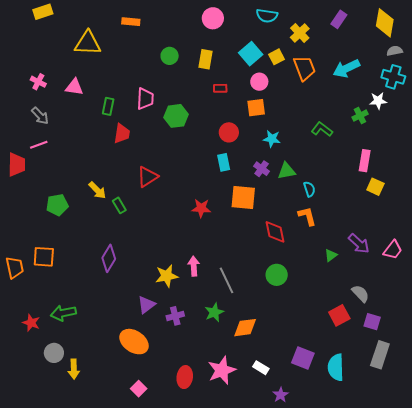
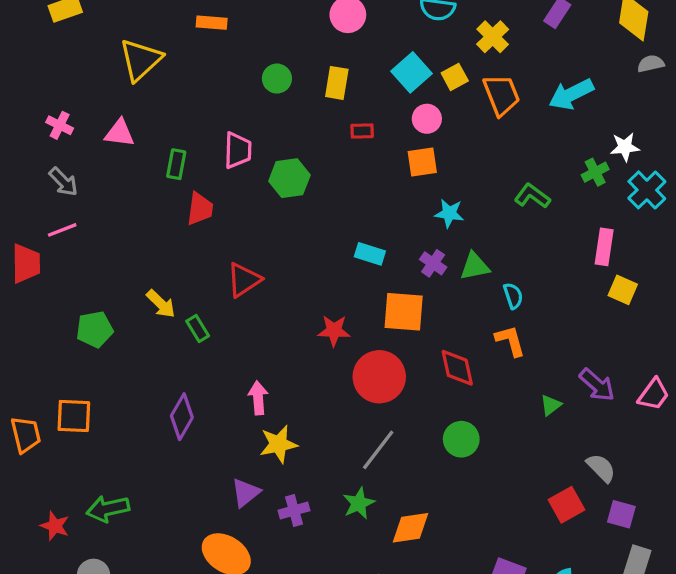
yellow triangle: (88, 43) -> (140, 60), turned -44
cyan cross: (393, 77) -> (647, 190), moved, turned 30
red circle: (229, 132) -> (379, 377), moved, size x1.6
cyan rectangle: (224, 162) -> (370, 254), turned -60
pink arrow: (194, 266) -> (258, 398), moved
gray line: (227, 280) -> (378, 450), turned 64

